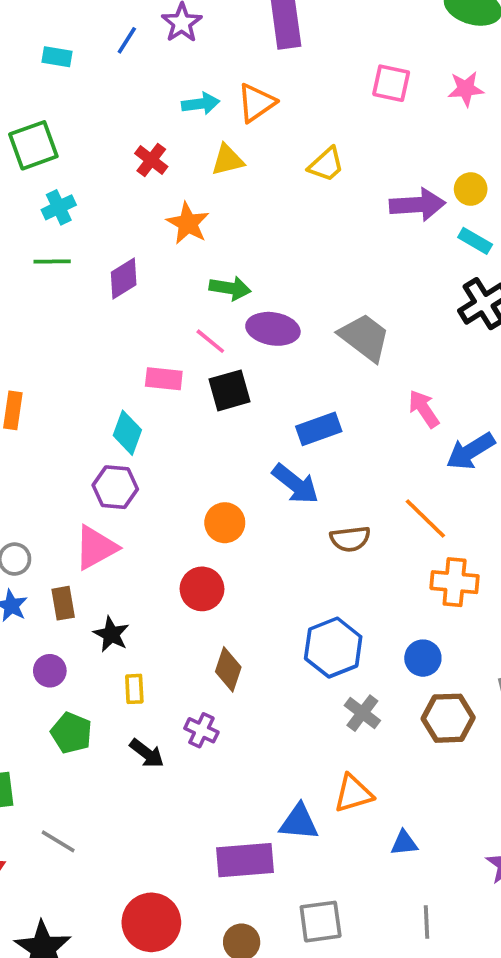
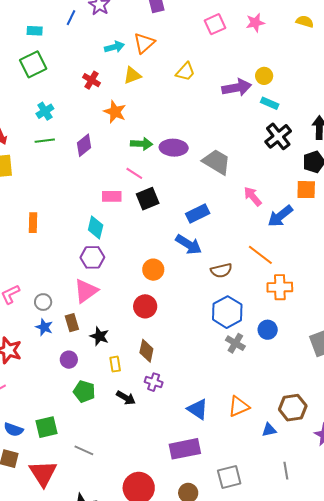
pink square: (391, 83) -> (215, 24), turned -30
green square: (33, 145) -> (33, 64), moved
purple ellipse: (273, 329) -> (174, 148), moved
blue hexagon: (333, 648) -> (227, 312), moved
brown diamond: (228, 669) -> (146, 351), moved
gray cross: (362, 713) -> (235, 343), moved
brown hexagon: (448, 718) -> (293, 408), moved
blue triangle: (299, 822) -> (198, 409), moved, turned 35

